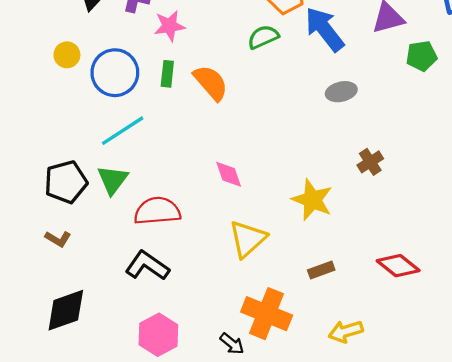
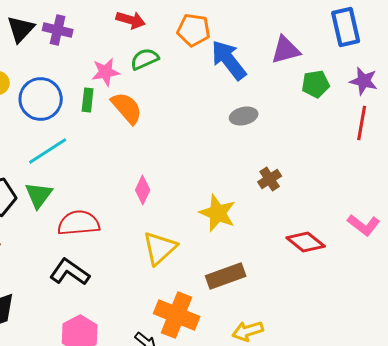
pink star: (170, 26) -> (106, 72), moved
green semicircle: (263, 37) -> (145, 59), moved
pink diamond: (229, 174) -> (143, 190), turned 44
red diamond: (398, 266) -> (306, 242), moved
brown rectangle: (321, 270) -> (226, 276), size x1.6

